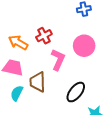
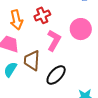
orange arrow: (18, 42) -> (16, 20), turned -138
black ellipse: (76, 92) -> (56, 75), moved

